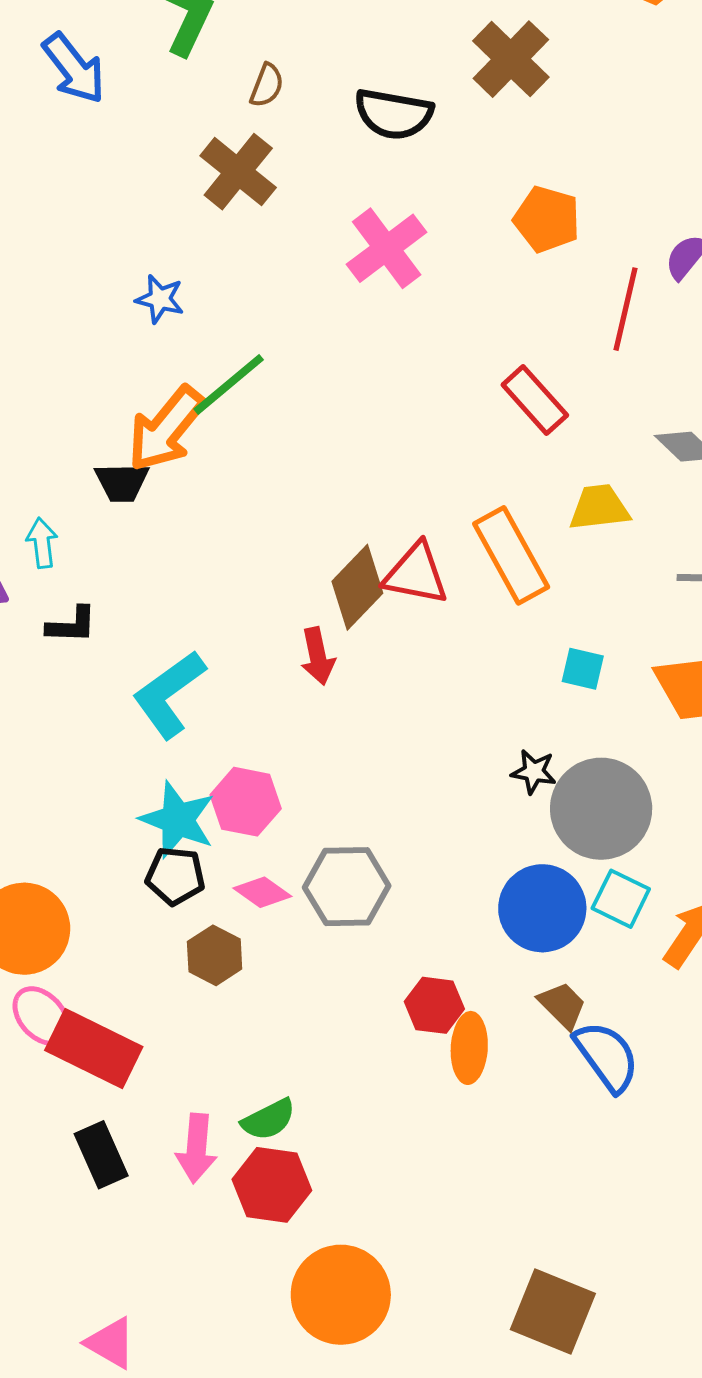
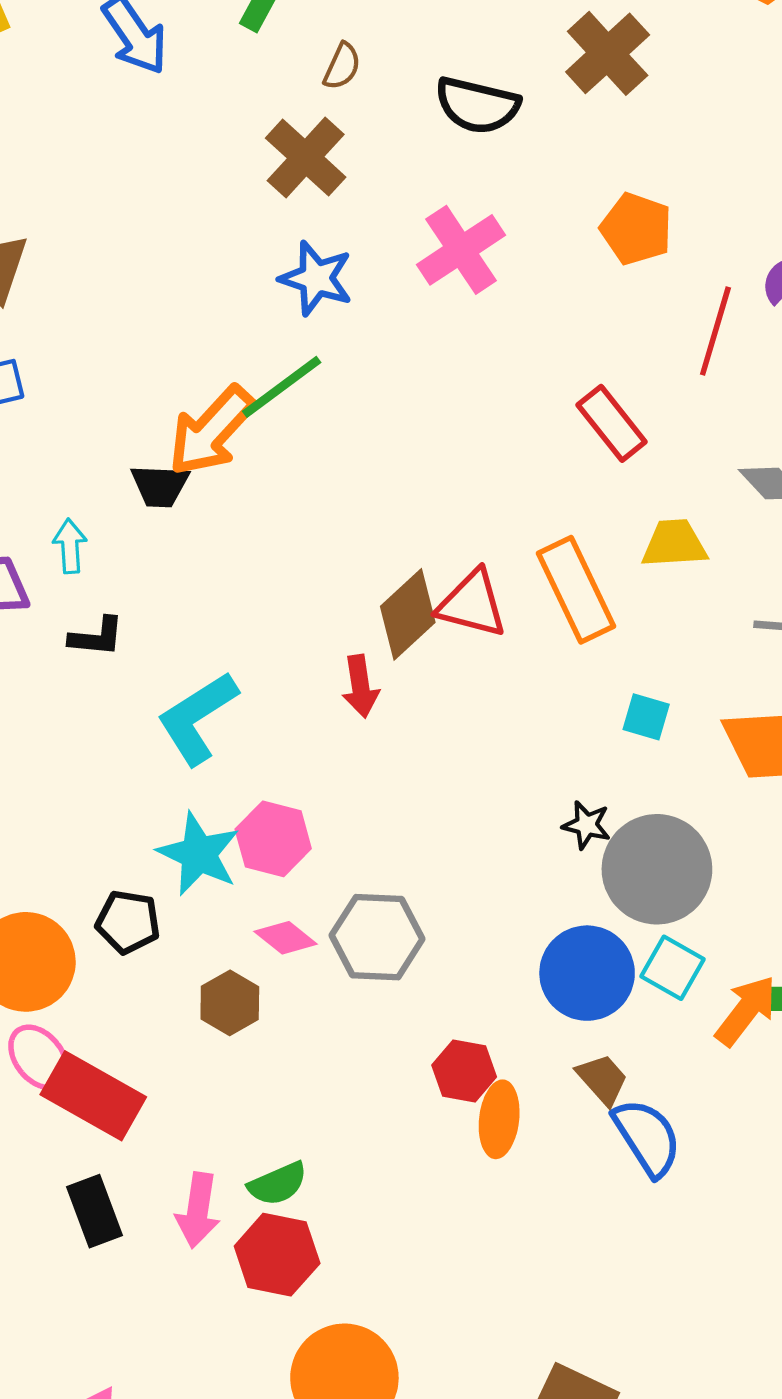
blue star: (160, 299) -> (316, 278), moved, size x1.4
black pentagon: (175, 876) -> (128, 922), moved

